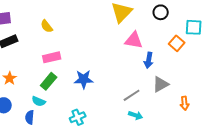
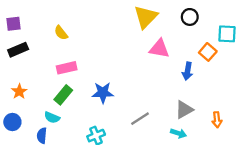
blue arrow: (149, 60) -> (188, 71), moved
gray triangle: (161, 84) -> (184, 110), moved
gray line: (132, 95) -> (140, 119), moved
cyan arrow: (136, 115) -> (178, 133), moved

